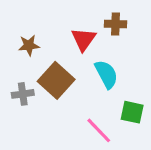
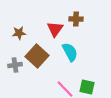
green square: (132, 112) -> (87, 87), moved

